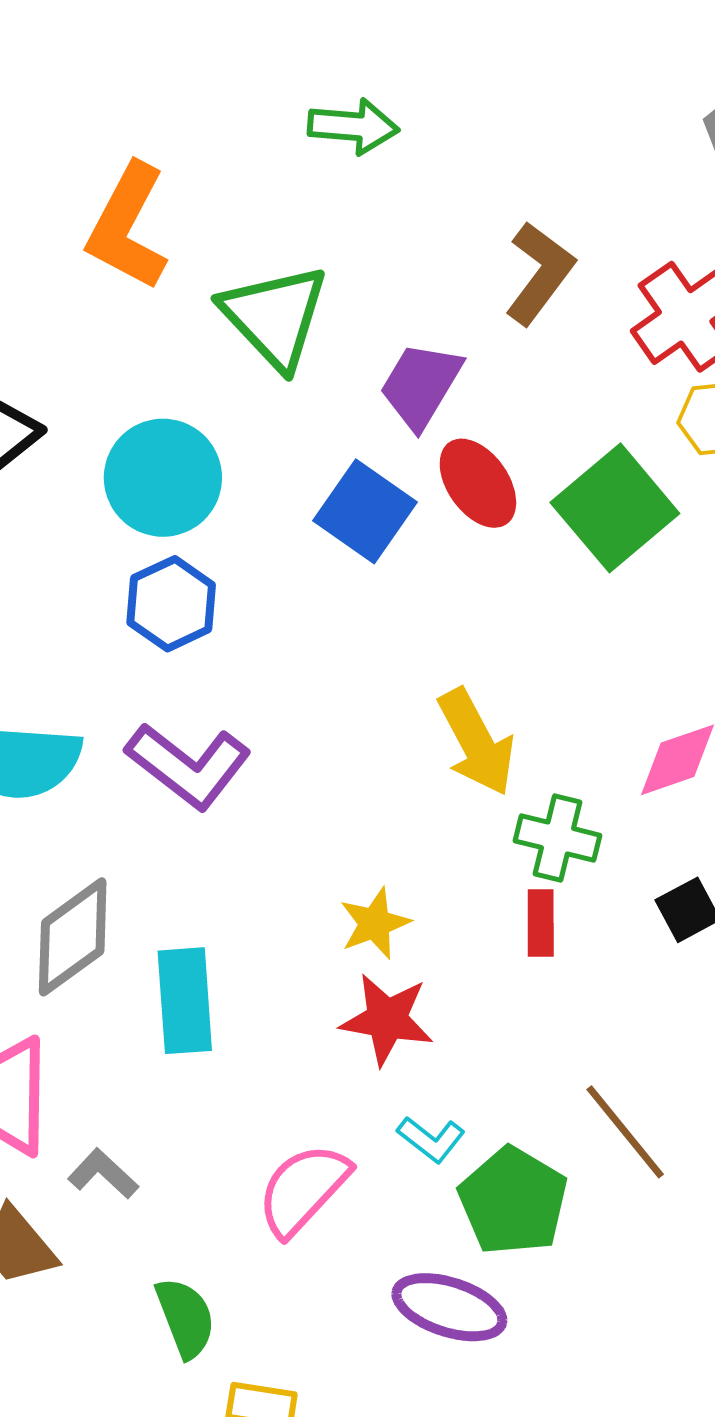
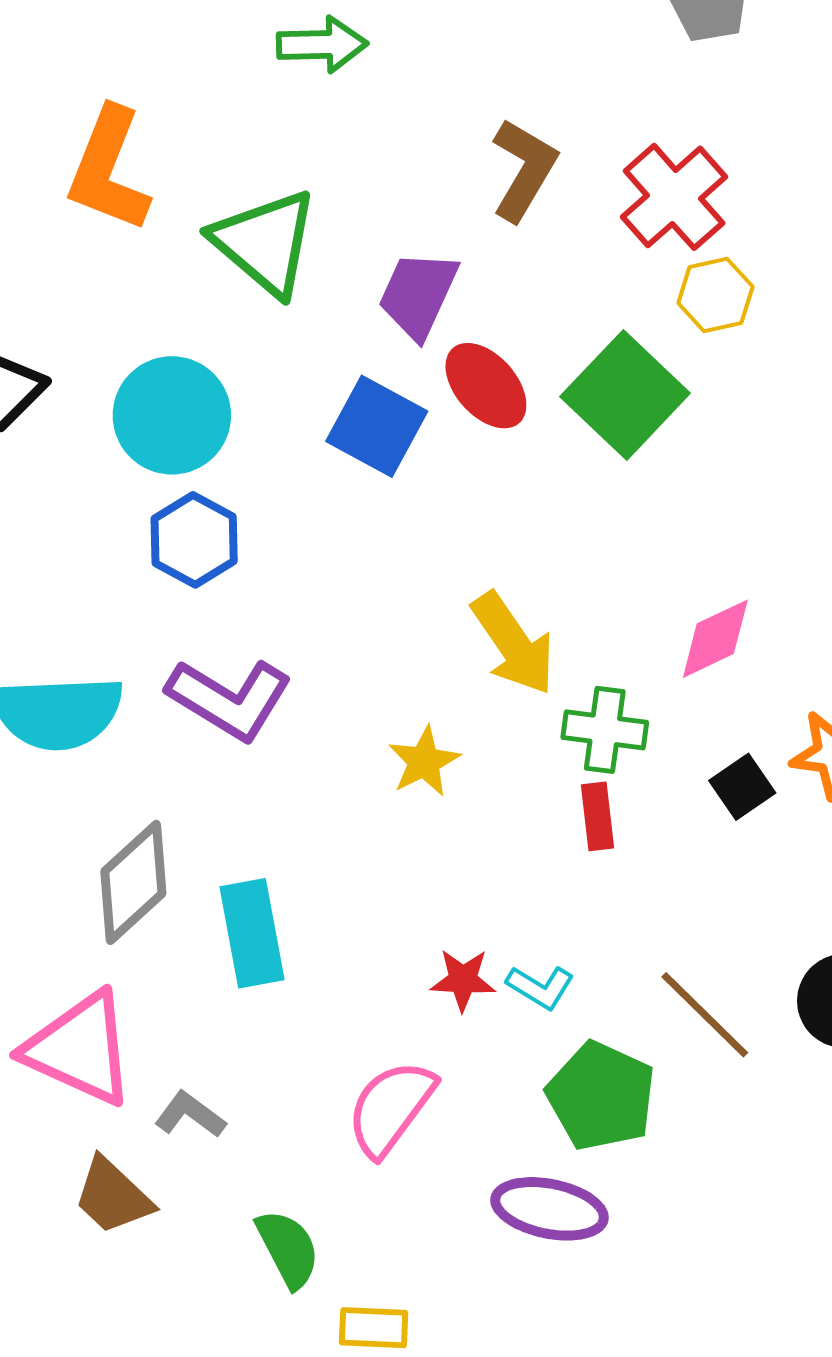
yellow star: (375, 923) -> (424, 762), moved
red star: (387, 1019) -> (463, 980), moved, size x0.7
cyan L-shape: (431, 1139) -> (540, 987), moved

